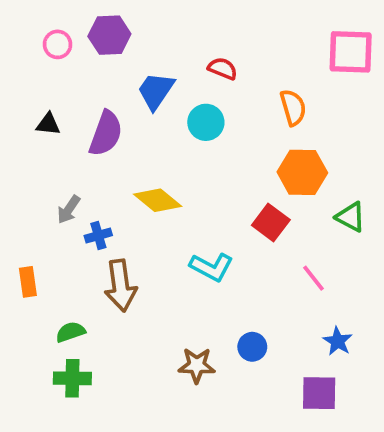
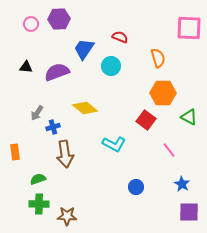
purple semicircle: (106, 133) -> (57, 72), turned -130
brown star: (197, 365) -> (67, 216), moved
purple square: (319, 393) -> (189, 212), moved

